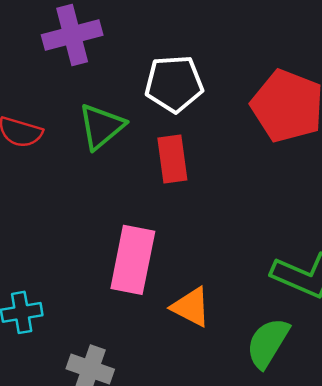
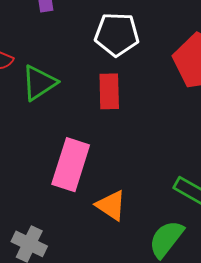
green triangle: (101, 126) -> (39, 83), moved

